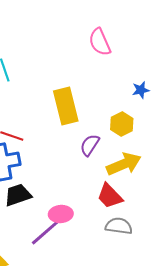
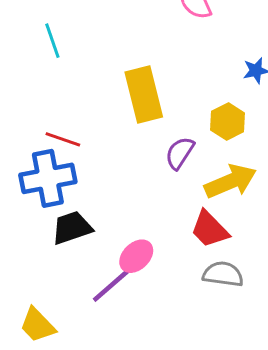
pink ellipse: (61, 214) -> (136, 256), turned -40

